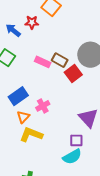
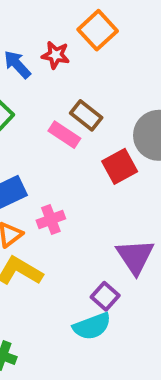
brown rectangle: (60, 60) -> (86, 115), moved
purple square: (76, 140) -> (105, 296), turned 32

